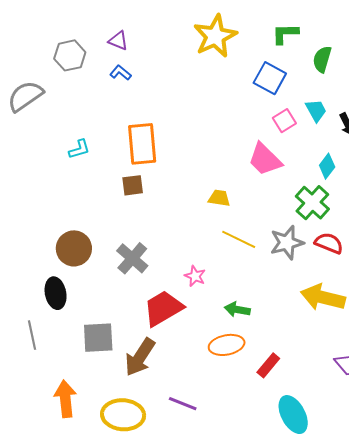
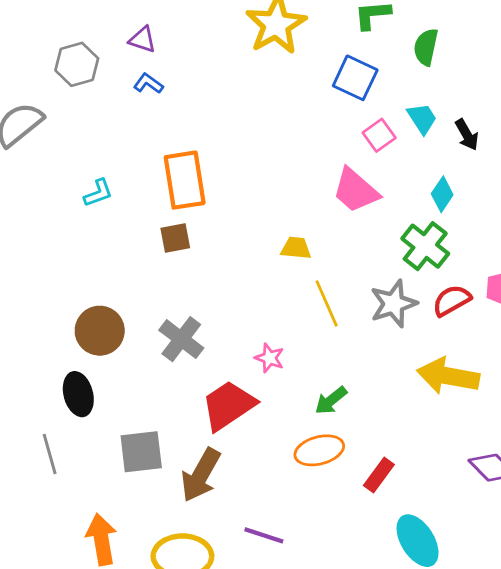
yellow line: (239, 239) -> (327, 303), turned 44
red semicircle: (329, 243) -> (452, 301), turned -48
green arrow: (237, 310) -> (331, 400), turned -45

